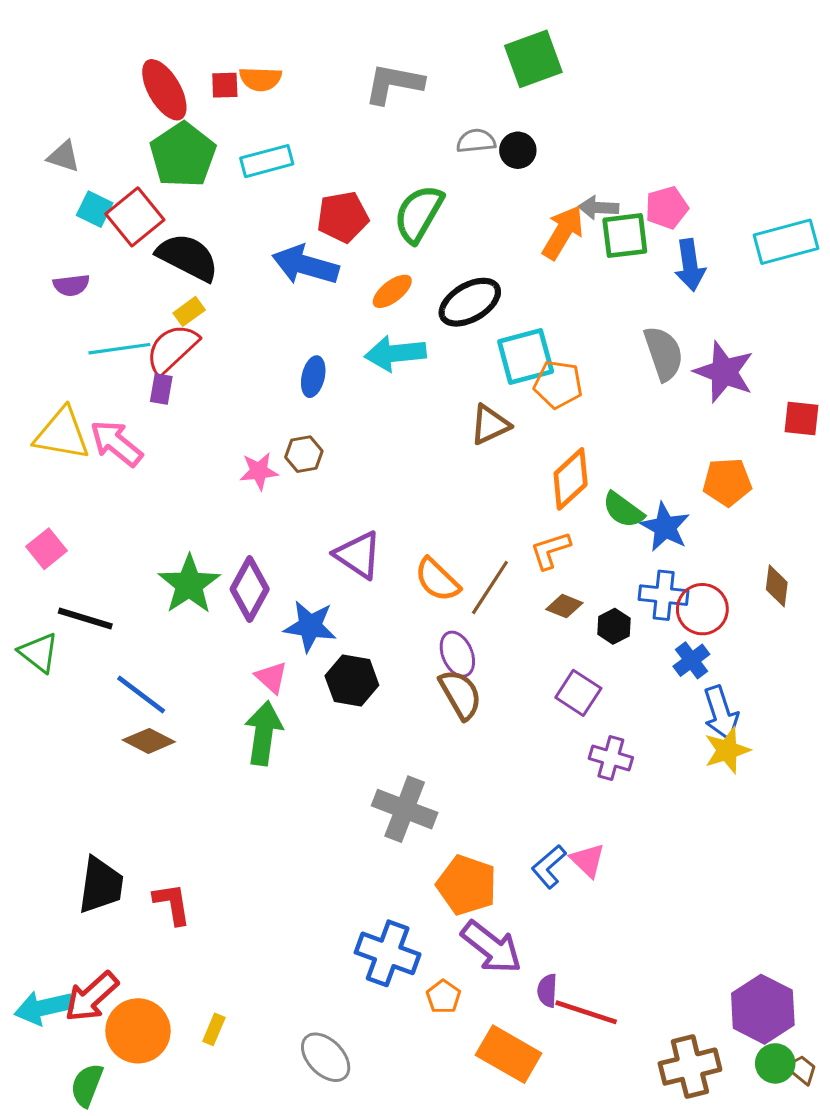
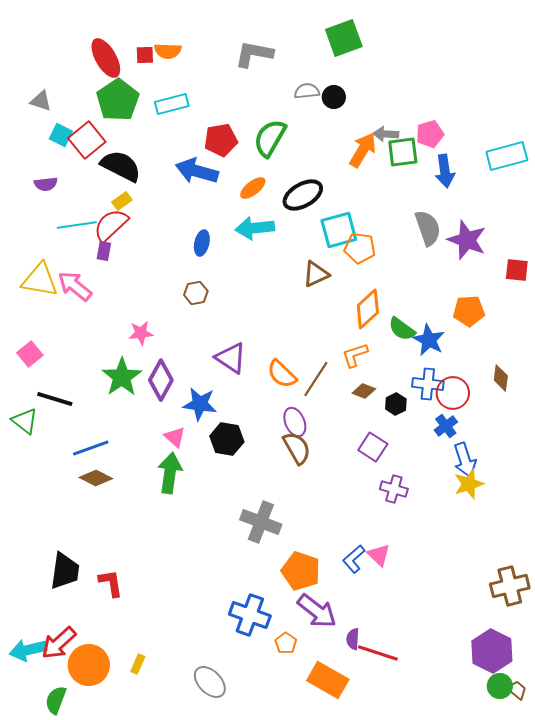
pink star: (259, 471) -> (141, 333), moved
blue line: (141, 694) -> (91, 448), turned -57
brown cross: (690, 1067) -> (510, 586), moved

